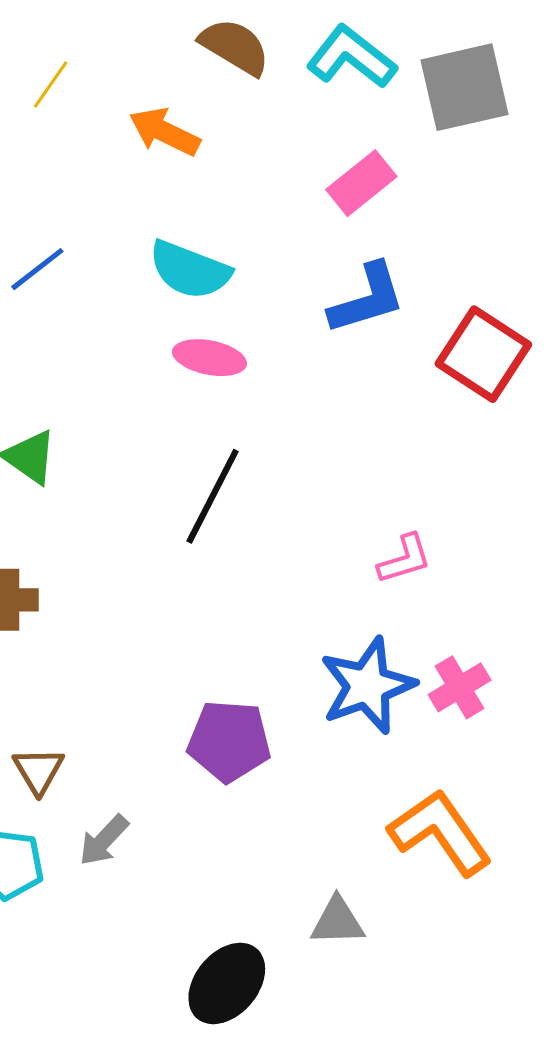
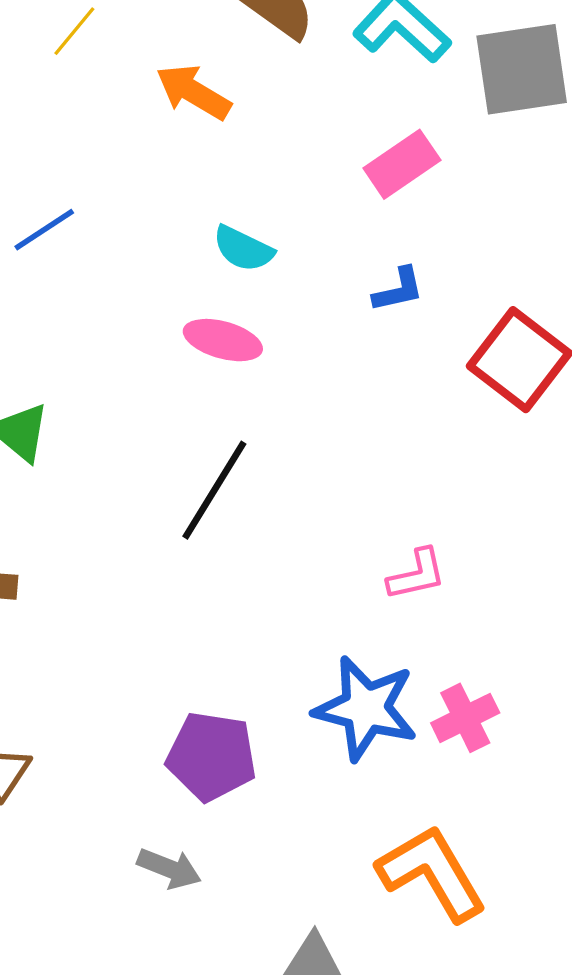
cyan semicircle: (190, 270) -> (243, 249), moved, size x0.7
blue L-shape: (367, 299) -> (398, 290), size x0.6
blue star: (367, 686) -> (366, 708), turned 30
gray arrow: (104, 840) -> (169, 868), moved, turned -116

